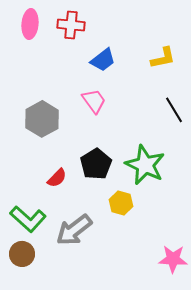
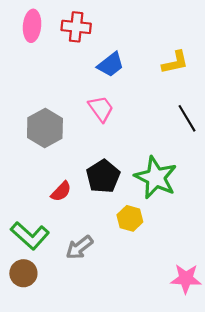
gray arrow: (74, 230) -> (79, 247), size x0.7

